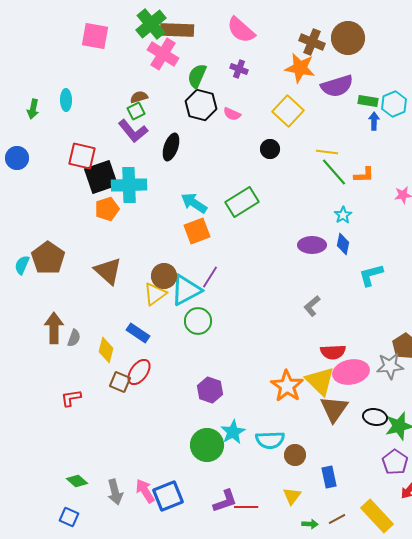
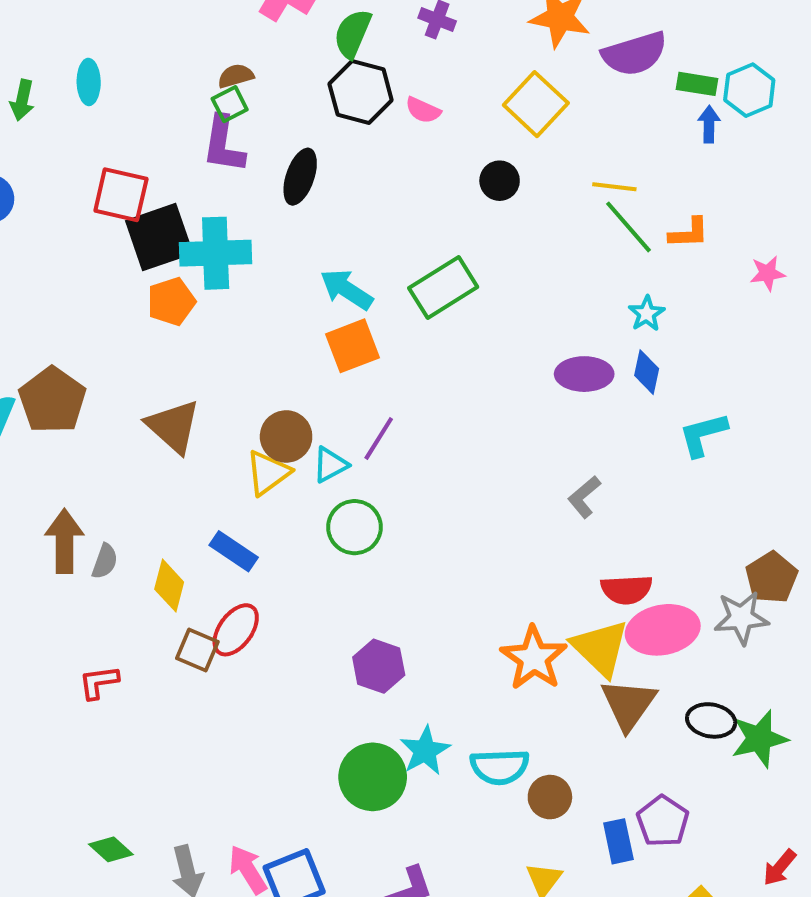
purple L-shape: (133, 131) -> (224, 144), turned 48
cyan triangle: (186, 290) -> (330, 465), size x0.6
purple pentagon: (395, 462) -> (663, 821), moved

